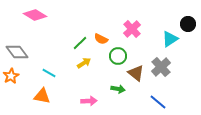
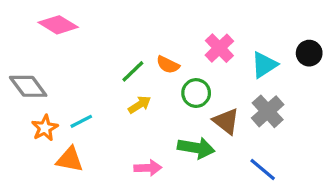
black circle: (188, 24) -> (309, 53), moved
cyan triangle: (170, 39) -> (264, 65), moved
cyan line: (49, 73) -> (81, 121), turned -56
orange star: (11, 76) -> (45, 128), moved
green arrow: (118, 89) -> (196, 148), size x1.5

